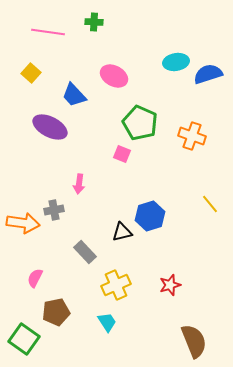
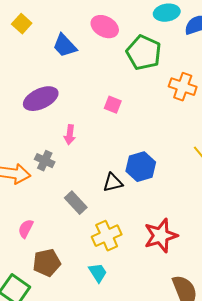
green pentagon: (140, 123) -> (144, 53), moved
purple ellipse: (50, 127) -> (41, 99), moved, turned -52
gray cross: (54, 210) -> (45, 161), turned 36
red star: (170, 285) -> (161, 236), size x1.6

